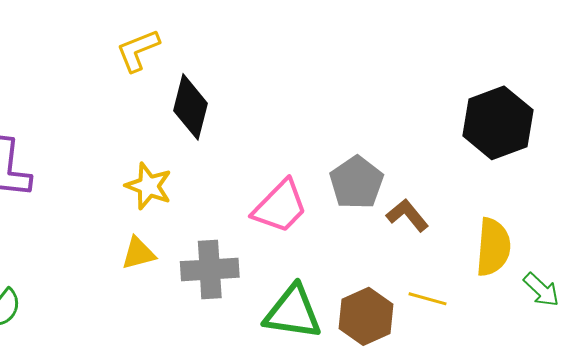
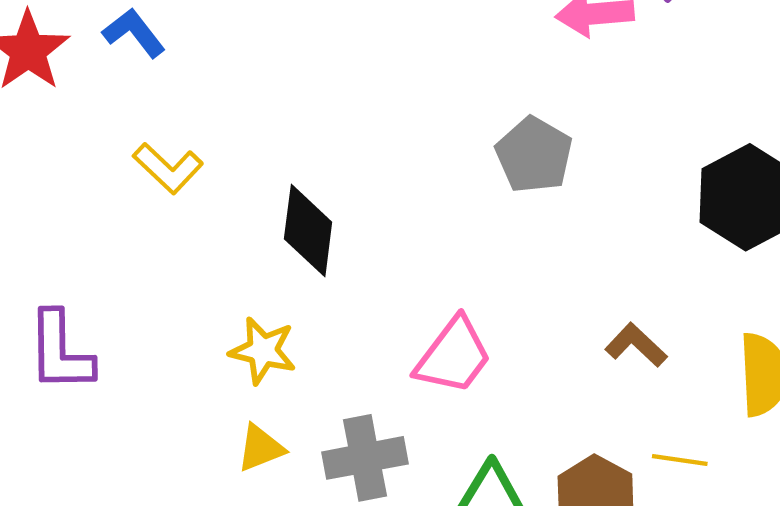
yellow L-shape: (138, 50) -> (168, 168), moved, turned -108
gray pentagon: (356, 183) -> (534, 155), moved

